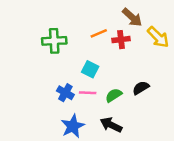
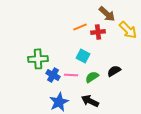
green cross: (54, 41) -> (38, 59), moved
cyan square: (90, 69) -> (83, 56), moved

